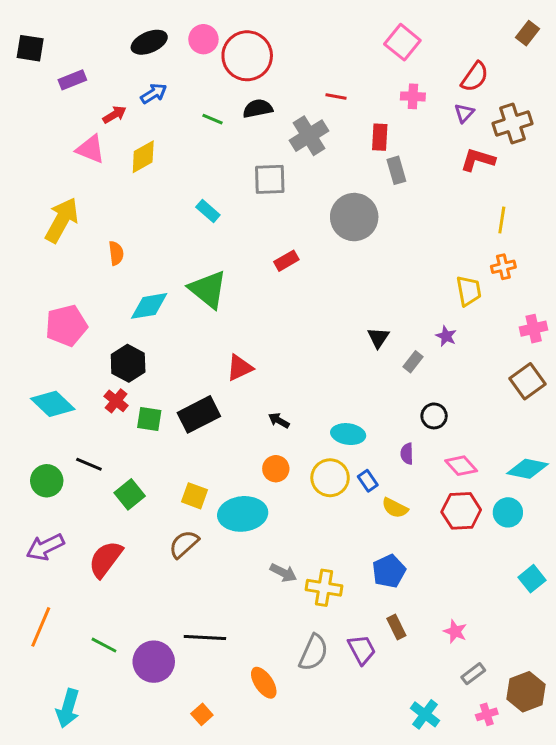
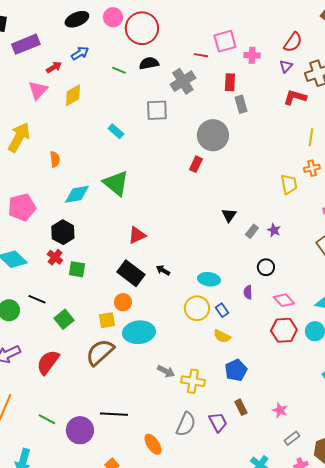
pink square: (402, 42) -> (225, 41), moved, turned 35
purple rectangle: (72, 80) -> (26, 44), size x1.5
pink triangle: (90, 149) -> (38, 90), turned 50
red rectangle: (286, 261) -> (196, 164), moved, turned -35
purple star: (446, 336) -> (274, 230), moved
black rectangle: (199, 414) -> (131, 273), moved, turned 64
orange circle: (276, 469) -> (123, 302), moved
yellow square: (194, 496) -> (107, 320), turned -30
yellow semicircle: (395, 508) -> (222, 336), moved
brown semicircle: (184, 544) -> (100, 352), size x1.4

